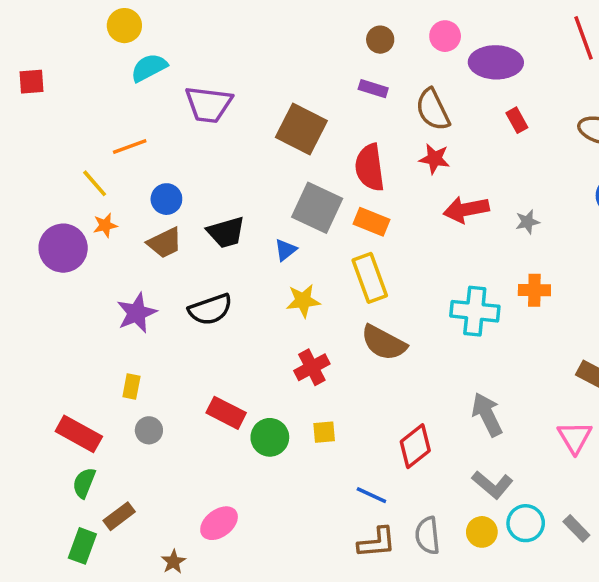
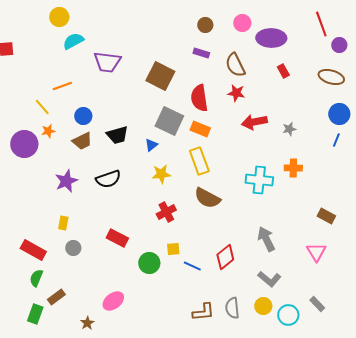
green circle: (270, 437) -> (149, 263), moved
blue line: (371, 495) -> (192, 266), moved
cyan circle: (526, 523) -> (288, 315), moved

